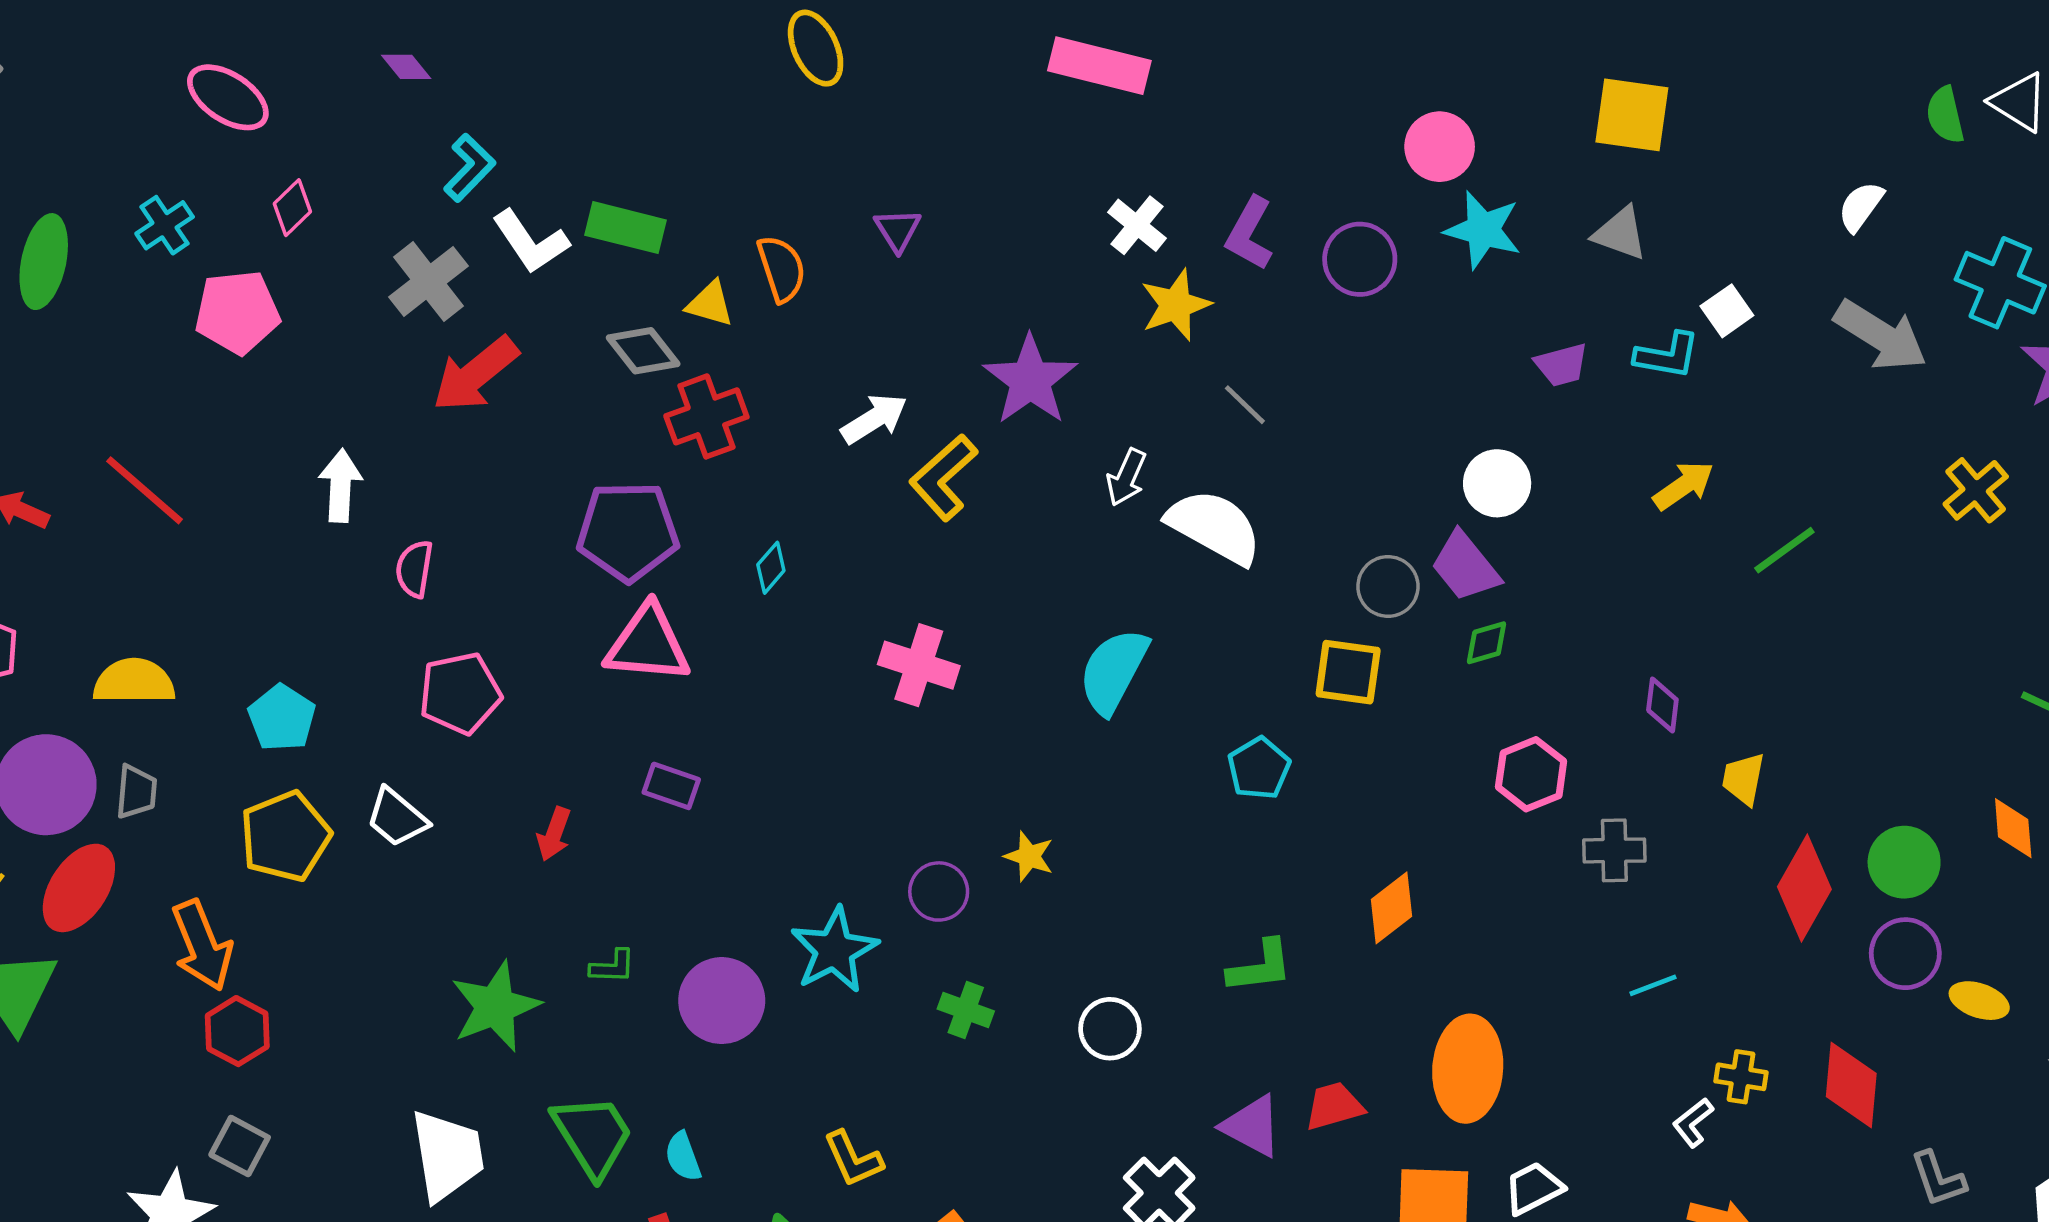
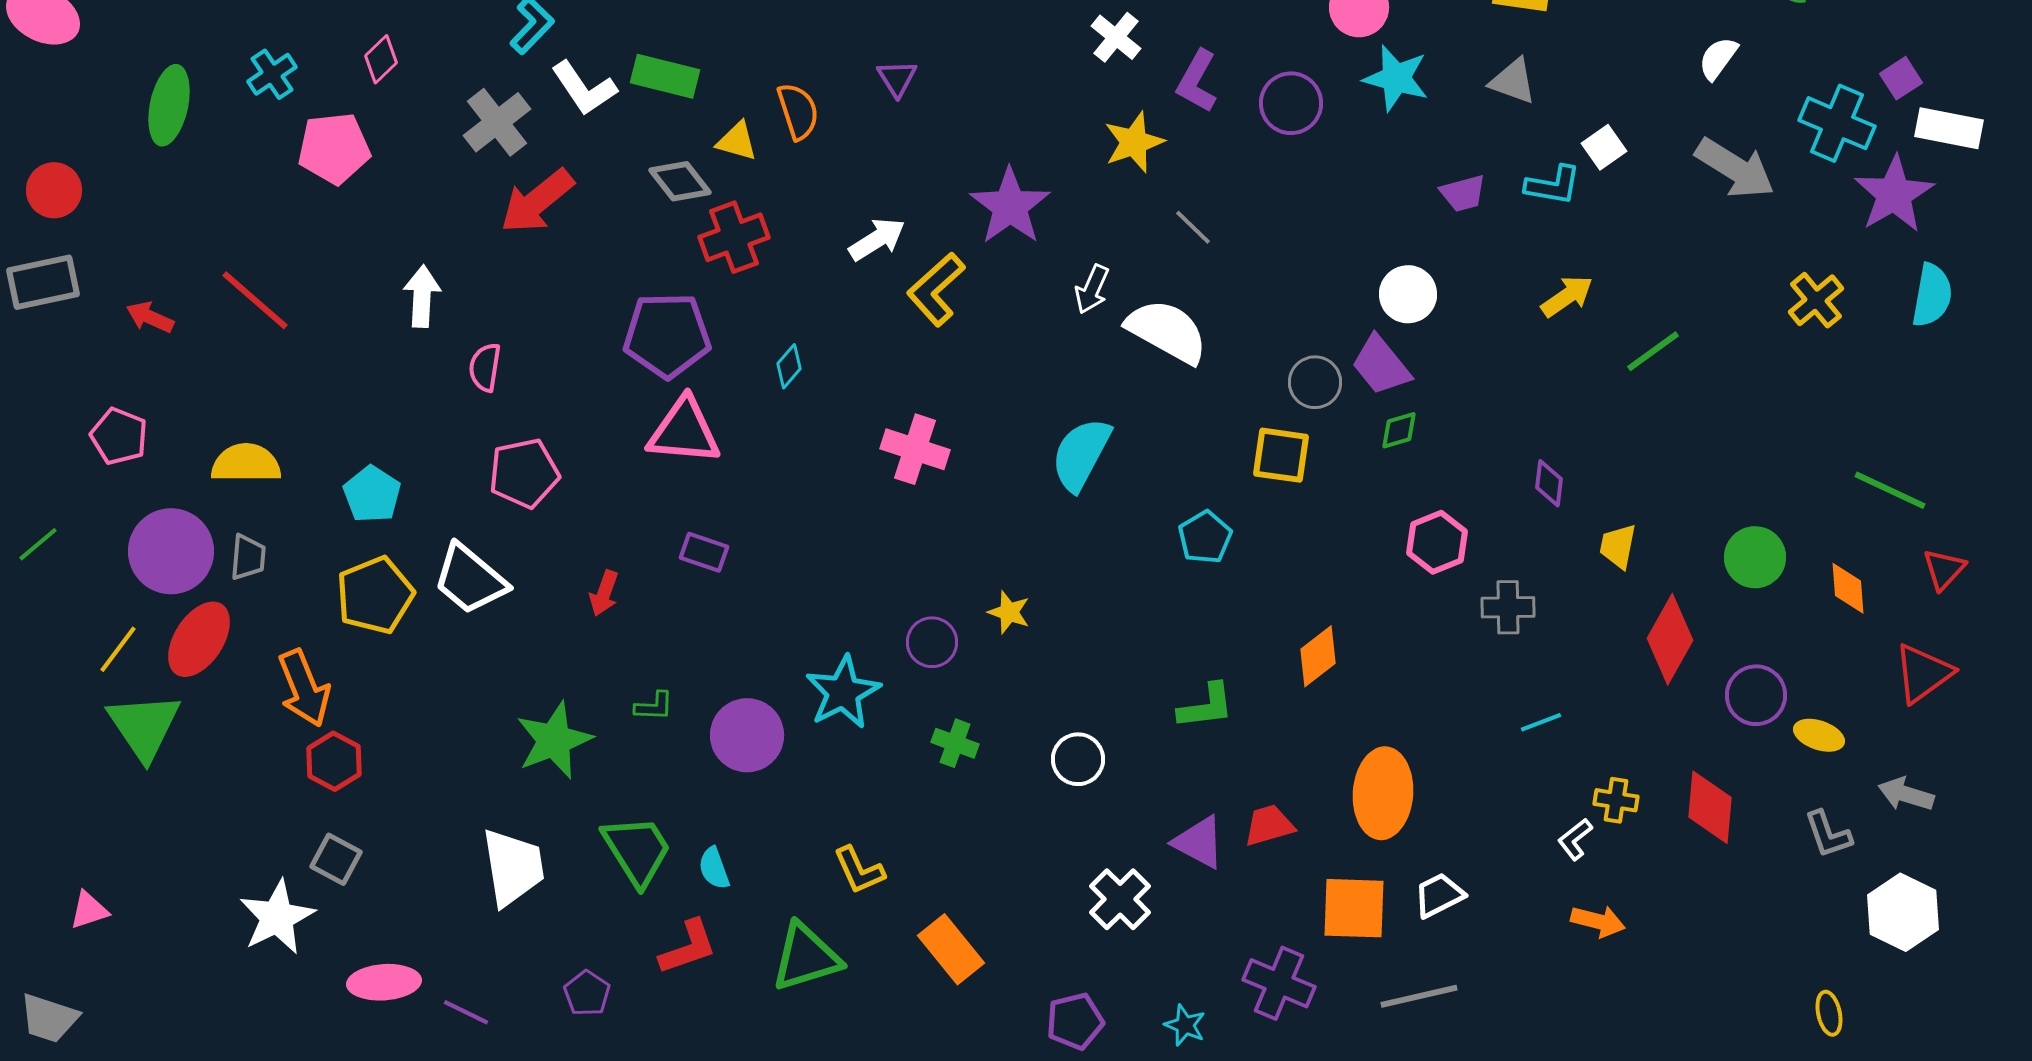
white cross: (1137, 225) -> (1116, 37), moved
white trapezoid: (397, 818) -> (470, 579), size x1.4
green circle: (1904, 862) -> (1755, 557), moved
gray L-shape: (1938, 1179) -> (1828, 834), moved

